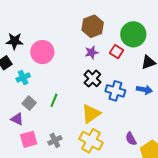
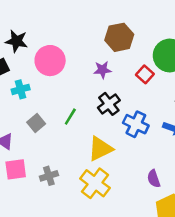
purple star: (92, 52) -> (102, 70), moved
green line: (54, 100) -> (70, 117), moved
gray square: (29, 103) -> (36, 123), moved
purple semicircle: (131, 139) -> (154, 179), moved

